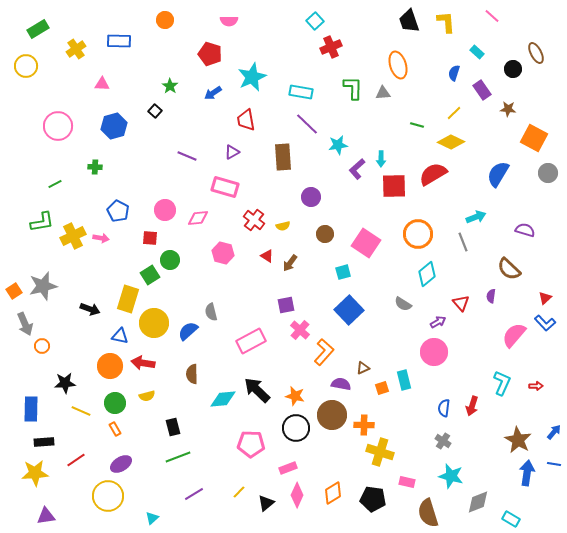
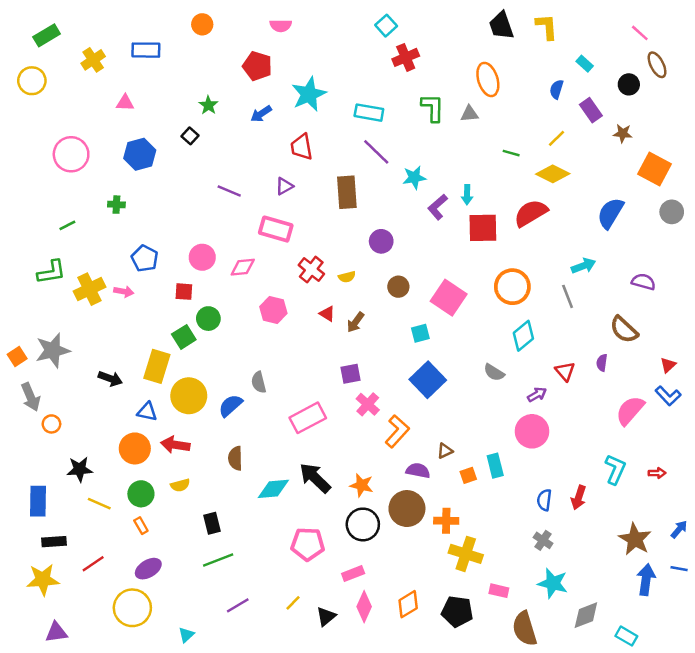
pink line: (492, 16) -> (640, 33), moved

